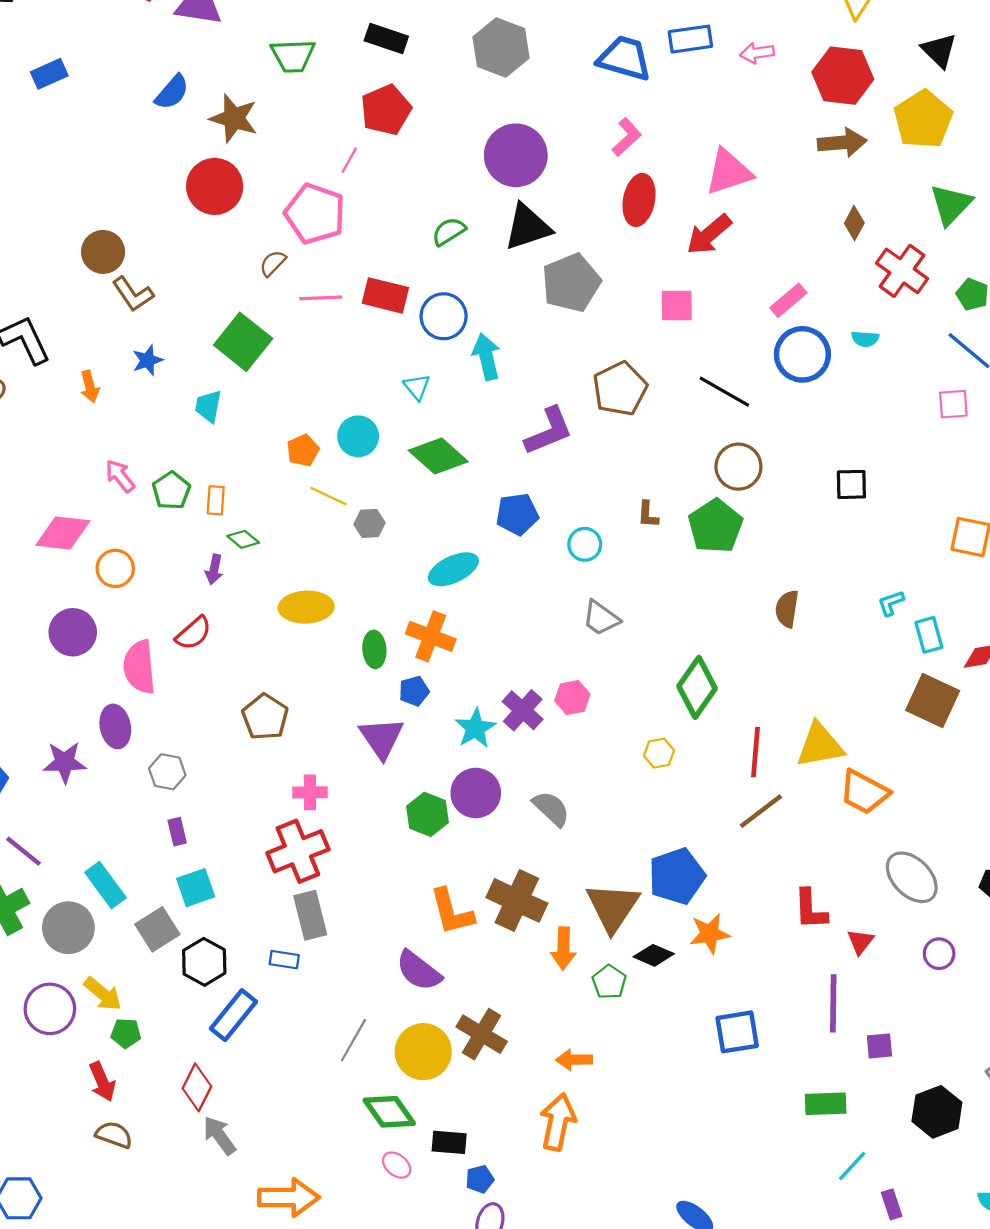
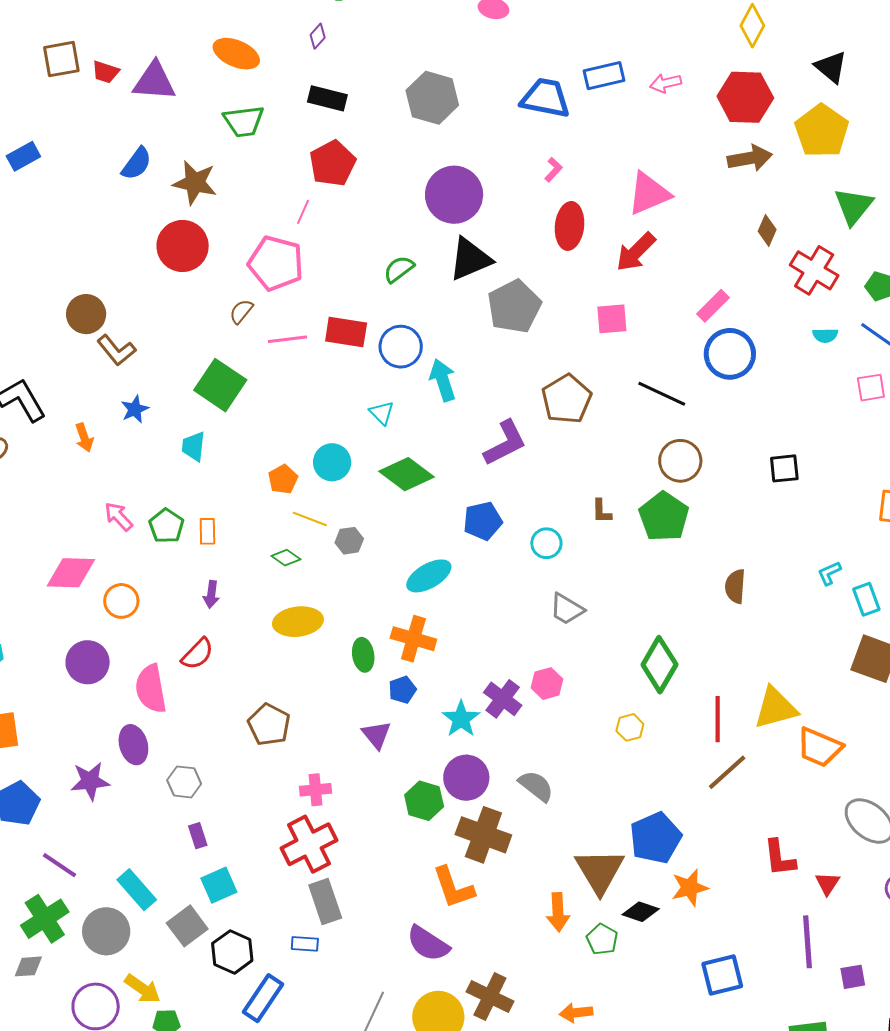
pink L-shape: (627, 137) -> (554, 170), size x0.7
cyan semicircle: (865, 339) -> (825, 335), moved
green diamond: (243, 539) -> (286, 558), moved
purple triangle: (382, 738) -> (376, 735), size x0.7
brown cross: (517, 900) -> (483, 835), moved

